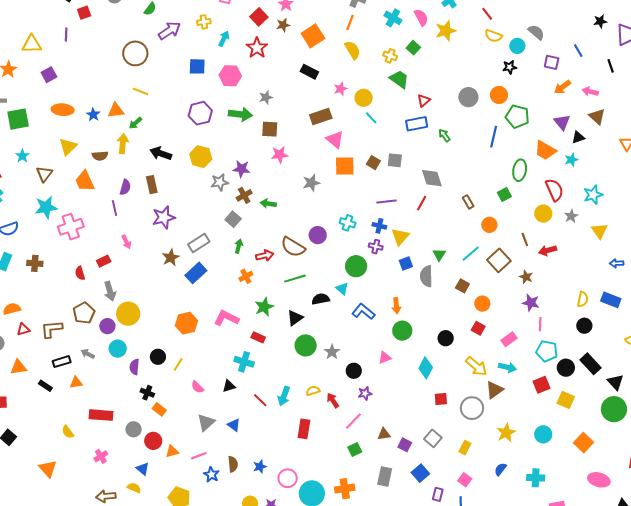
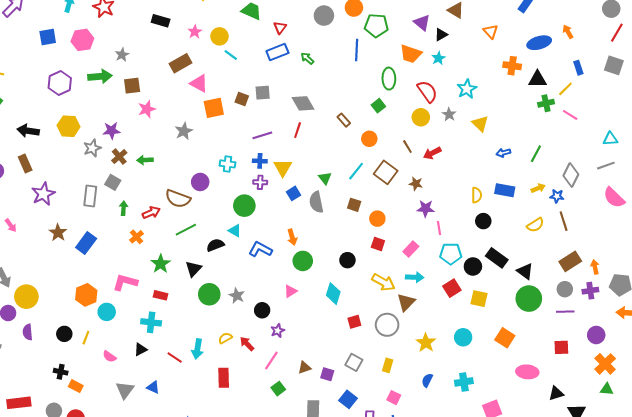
gray rectangle: (199, 243) -> (90, 196), moved, turned -40
cyan circle: (118, 349) -> (107, 312), moved
purple semicircle: (134, 367) -> (28, 332), moved

